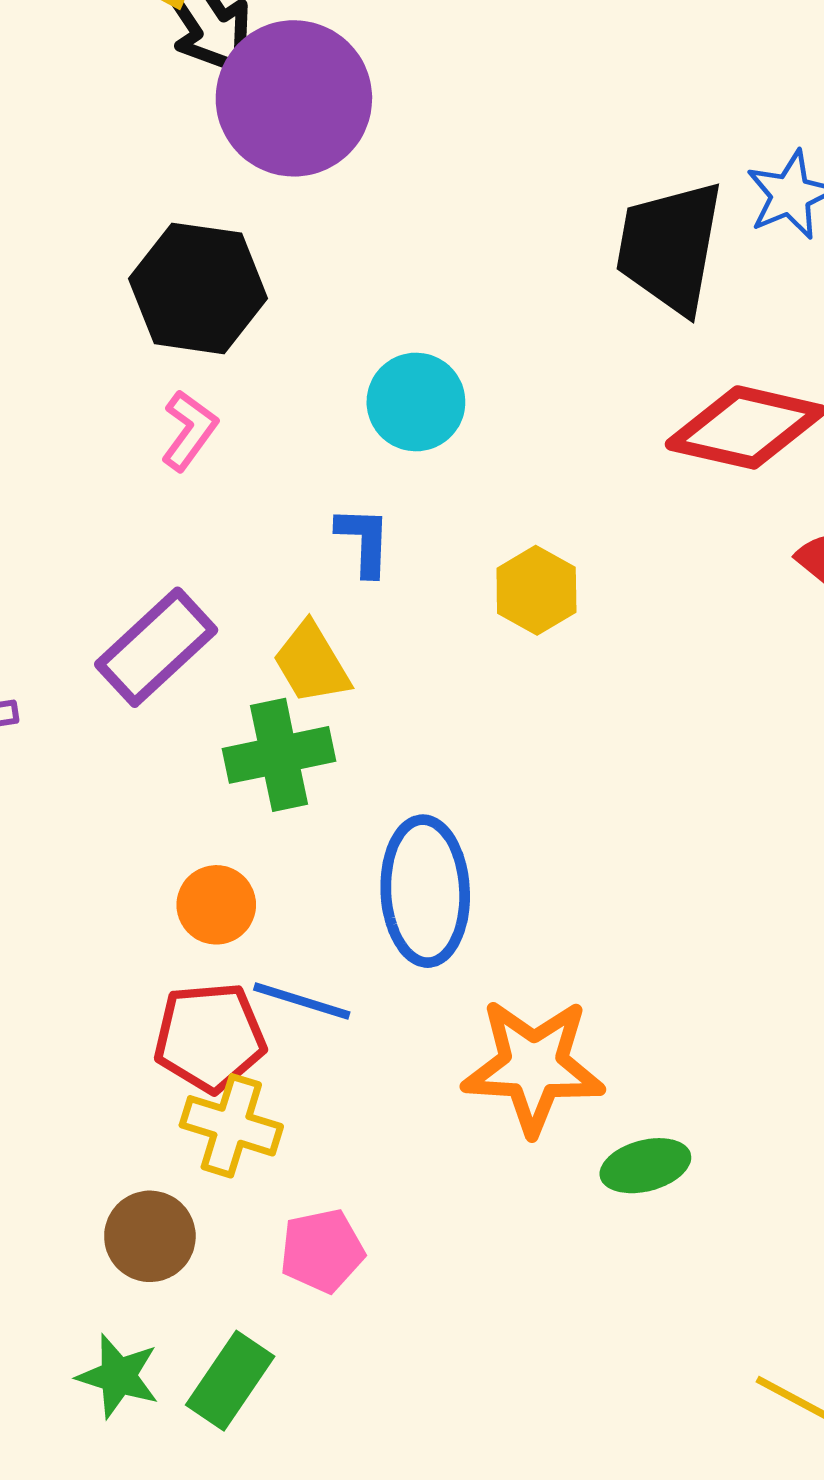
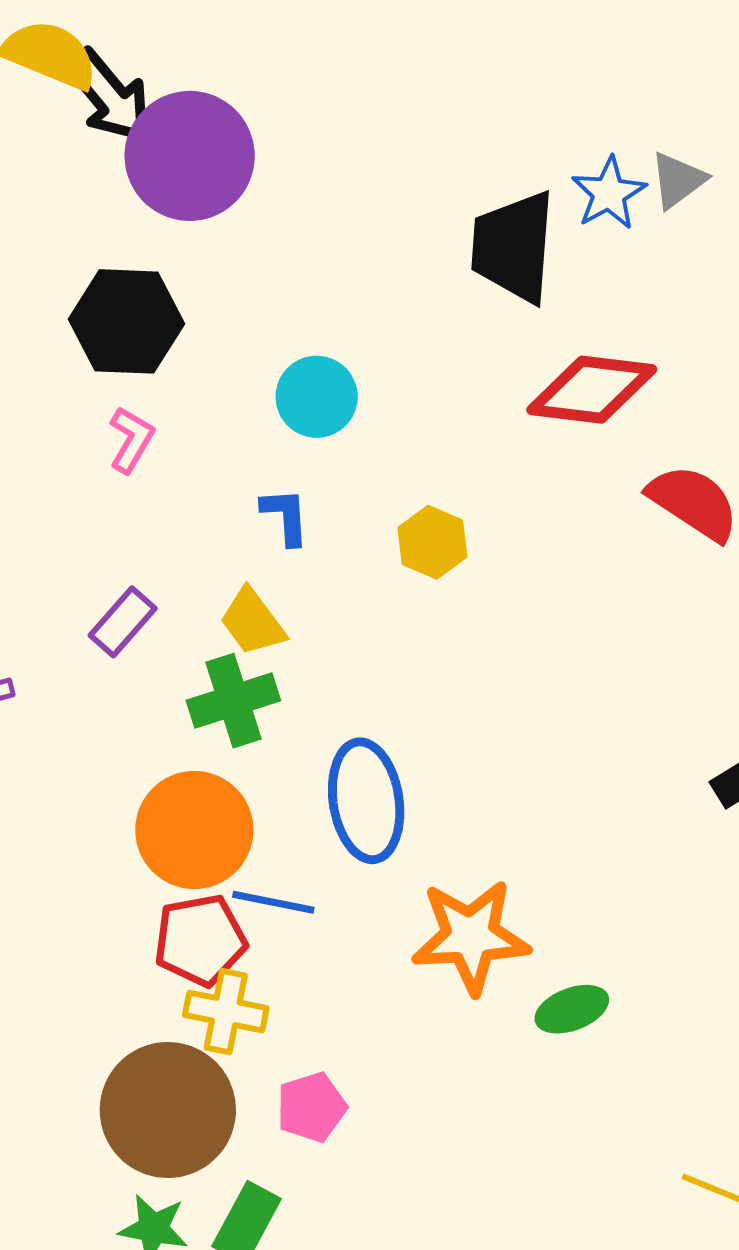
purple rectangle: (156, 647) -> (123, 622), size x0.7
orange circle: (216, 905) -> (194, 830), size x1.8
brown circle: (150, 1236) -> (168, 1110), size x1.8

